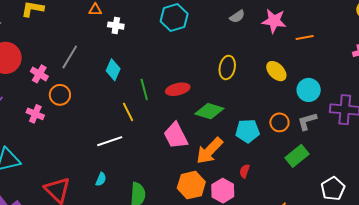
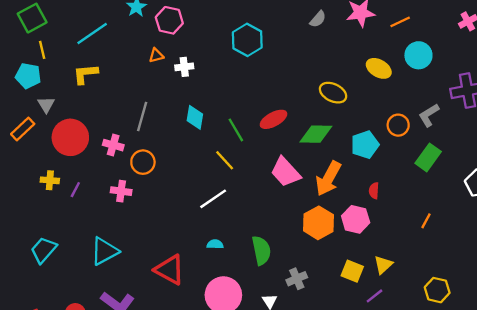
yellow ellipse: (227, 67) -> (333, 93), moved, turned -60
cyan circle: (309, 90) -> (418, 55), moved
cyan semicircle: (101, 179) -> (215, 244), turned -96

